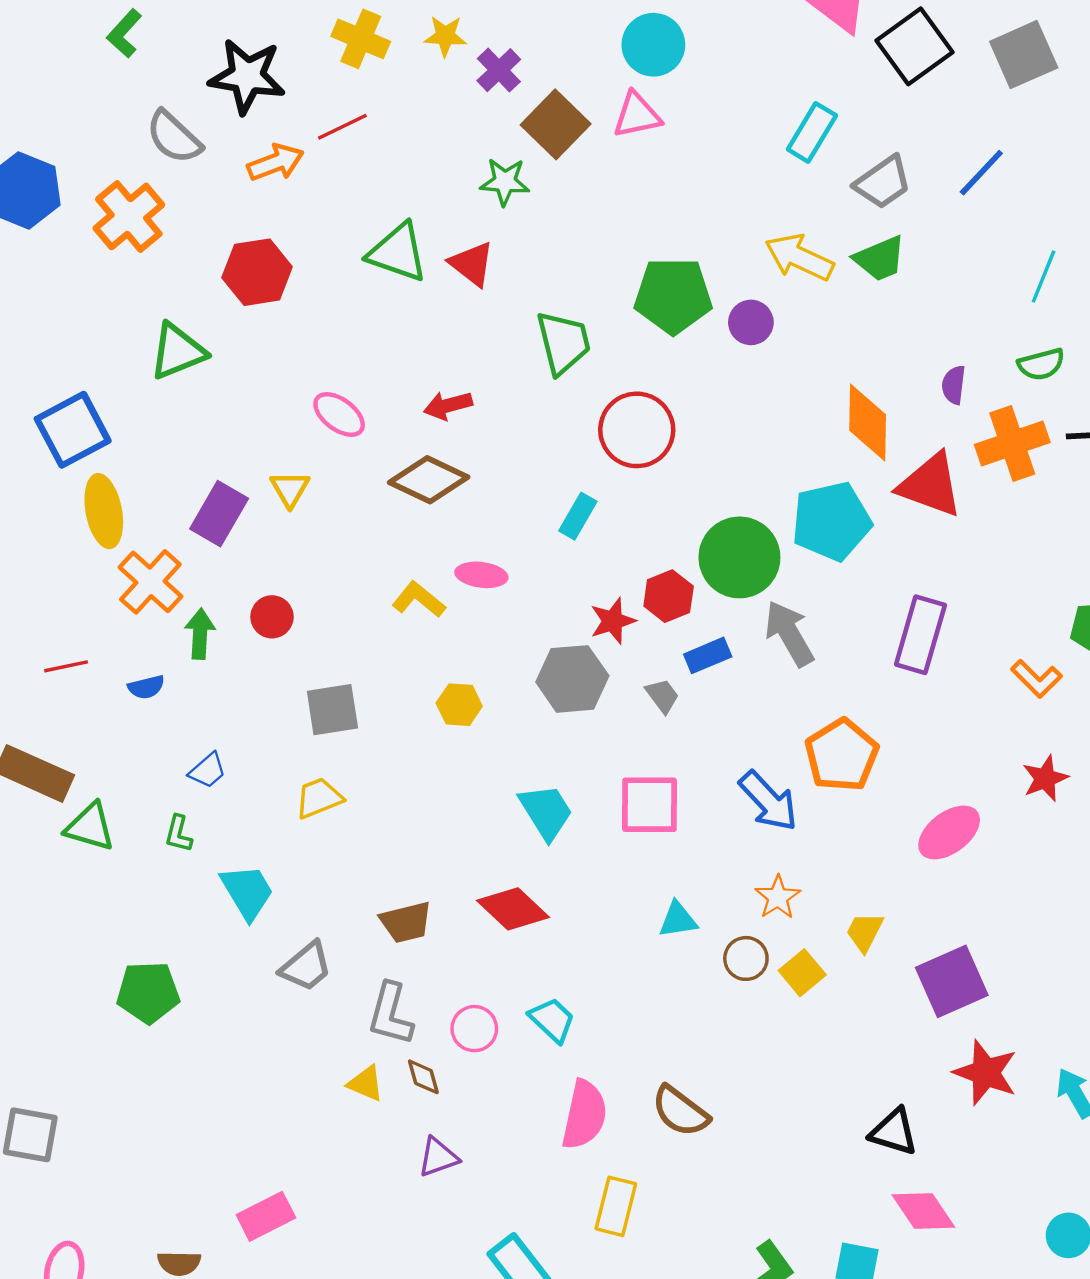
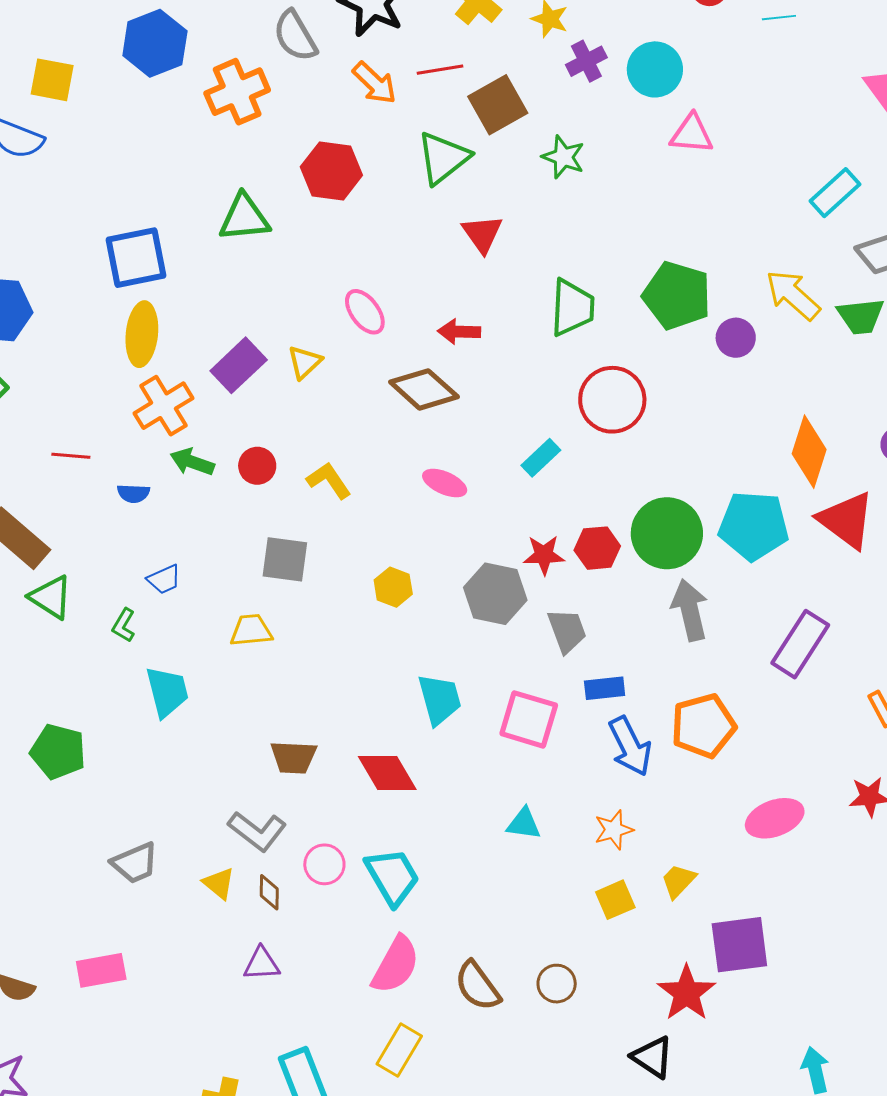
cyan circle: (653, 45) -> (655, 69), moved
brown square: (556, 124) -> (498, 105), moved
orange arrow: (276, 162) -> (375, 83), turned 48
green triangle: (398, 253) -> (443, 158), moved, turned 46
red triangle: (472, 264) -> (482, 234), moved
yellow L-shape: (419, 600) -> (329, 480), moved
green arrow: (200, 634) -> (192, 462), turned -90
blue rectangle: (708, 655) -> (605, 688), moved
gray trapezoid: (662, 696) -> (567, 631), size x1.4
brown circle: (746, 958) -> (557, 984), moved
gray trapezoid: (306, 966) -> (135, 863), moved
gray L-shape: (390, 1014) -> (257, 831), turned -84
cyan trapezoid: (552, 1020) -> (392, 877), size x1.4
red star: (986, 1073) -> (686, 993), moved

